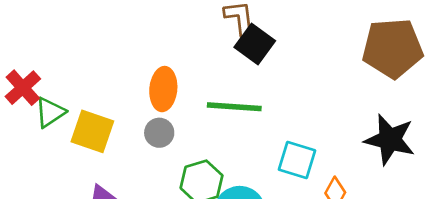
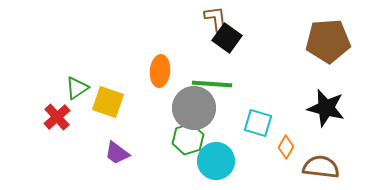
red cross: (23, 88) -> (57, 117), moved
gray circle: (159, 133) -> (194, 108), moved, size x2.0

